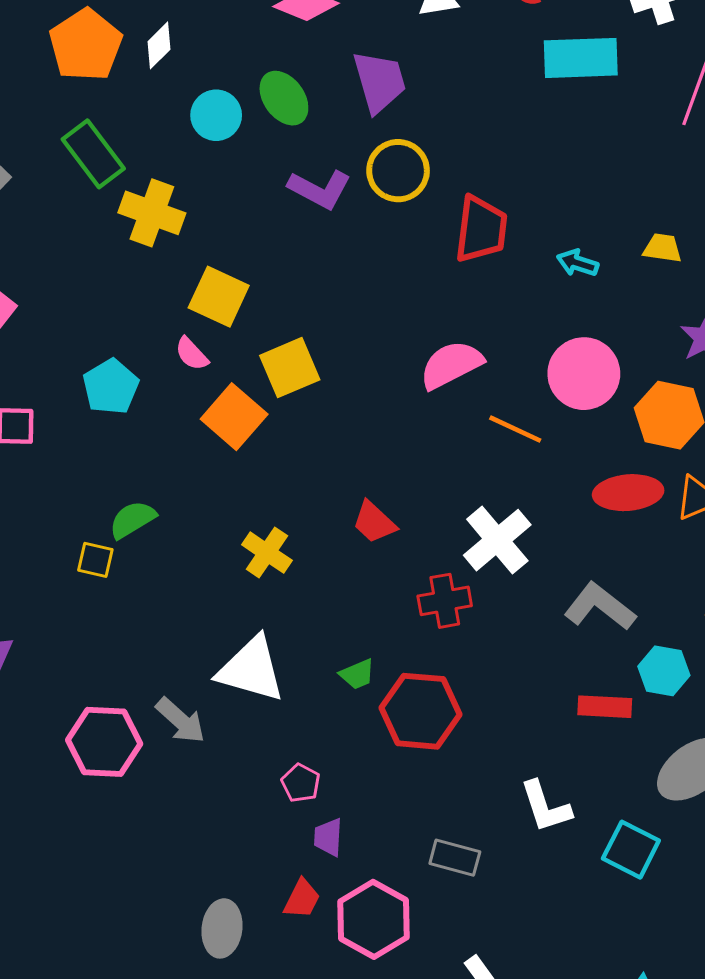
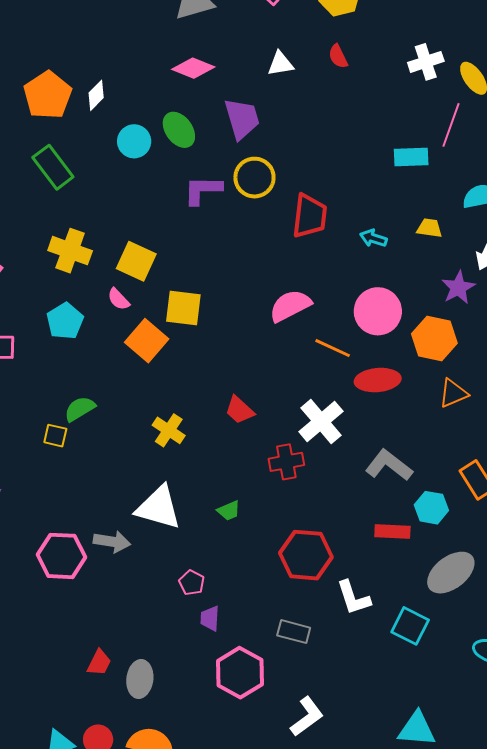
cyan rectangle: (581, 58) -> (411, 157), moved, size x0.7
purple L-shape: (320, 189) -> (203, 190), turned 153
yellow cross: (152, 213) -> (70, 251), moved
yellow square: (290, 368) -> (183, 308), turned 30
red ellipse: (628, 493) -> (378, 380), moved
red hexagon: (421, 711) -> (306, 555), moved
gray arrow: (181, 720) -> (112, 542), turned -33
red trapezoid: (302, 899) -> (99, 663), moved

